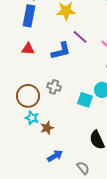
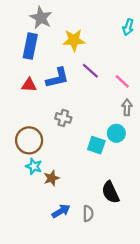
blue L-shape: (61, 51) -> (57, 78), moved
gray cross: (54, 87) -> (63, 118), moved
gray semicircle: (83, 168) -> (88, 214), moved, turned 40

